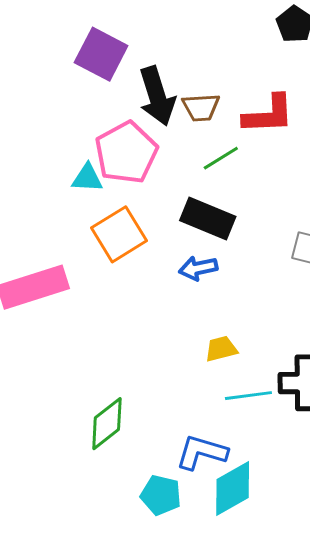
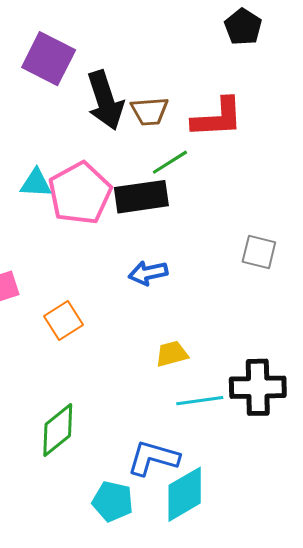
pink pentagon: (126, 153) -> (80, 193), moved
black rectangle: (208, 218) -> (141, 197), moved, turned -30
orange square: (119, 234) -> (63, 321), moved, size x0.7

